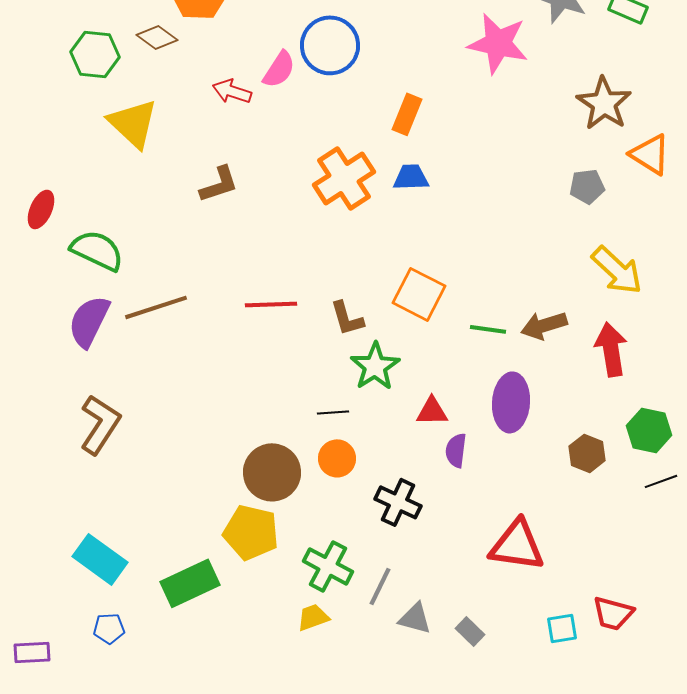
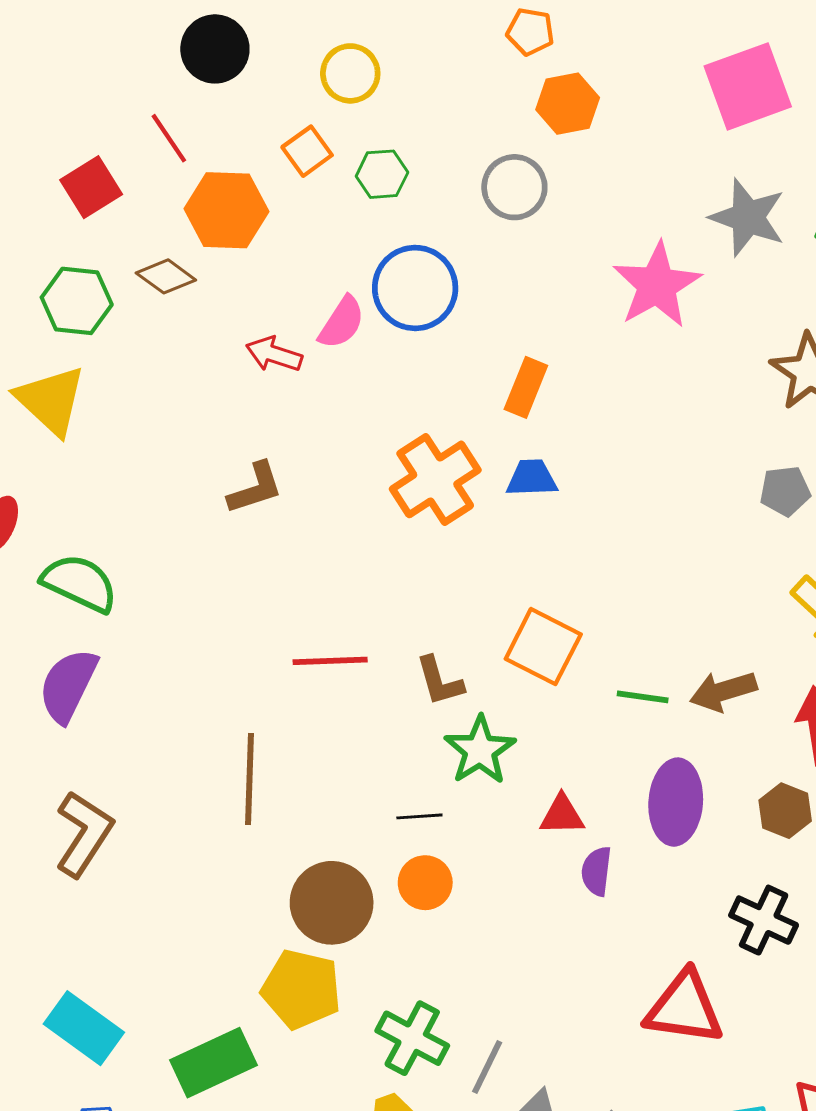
pink star: (498, 43) -> (657, 285), turned 30
yellow triangle: (133, 123) -> (51, 400), moved
brown line: (156, 307) -> (249, 779), moved, turned -70
brown hexagon: (587, 453) -> (785, 811), moved
black cross: (398, 502) -> (764, 920), moved

